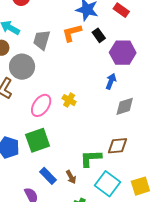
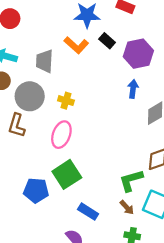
orange L-shape: (72, 33) -> (76, 45), turned -110
yellow cross: (69, 100) -> (66, 101), moved
brown arrow: (71, 177) -> (127, 207), moved

